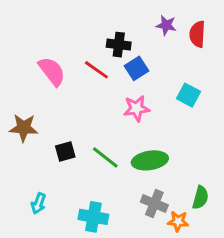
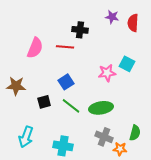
blue square: (137, 68) -> (66, 82), moved
red line: (96, 70) -> (65, 47), turned -30
pink semicircle: (52, 71) -> (35, 48), turned 60
pink star: (137, 108) -> (107, 73), moved
cyan arrow: (38, 203) -> (26, 137), size x1.5

